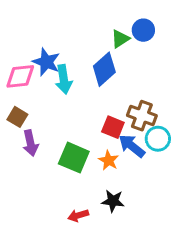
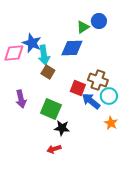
blue diamond: (104, 69) -> (72, 48), turned 40
brown square: (17, 117) -> (48, 72), moved
orange star: (109, 160) -> (111, 123), moved
black star: (113, 201) -> (62, 128), moved

